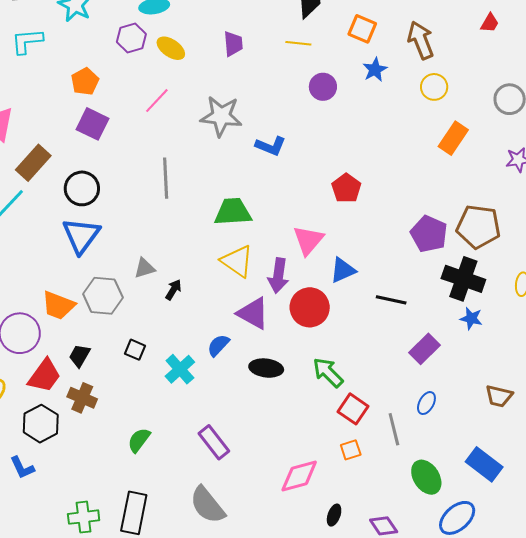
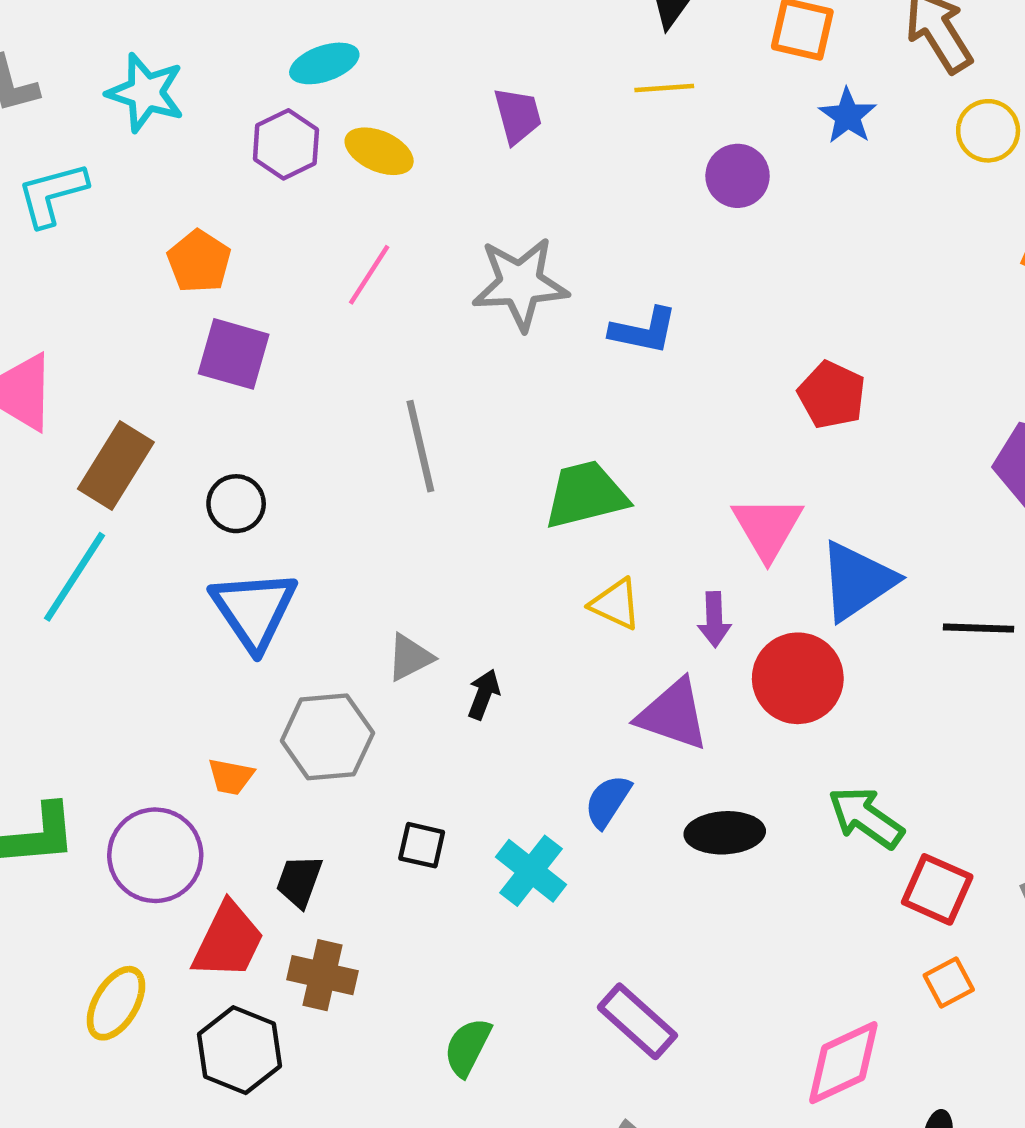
black circle: (82, 188) -> (236, 504), size x0.7
yellow triangle: (237, 261) -> (615, 604), size x0.7
blue triangle: (343, 270) -> (857, 581), size x1.4
purple arrow: (278, 276) -> (714, 619), size x0.7
orange trapezoid: (58, 305) -> (231, 777), size x0.6

